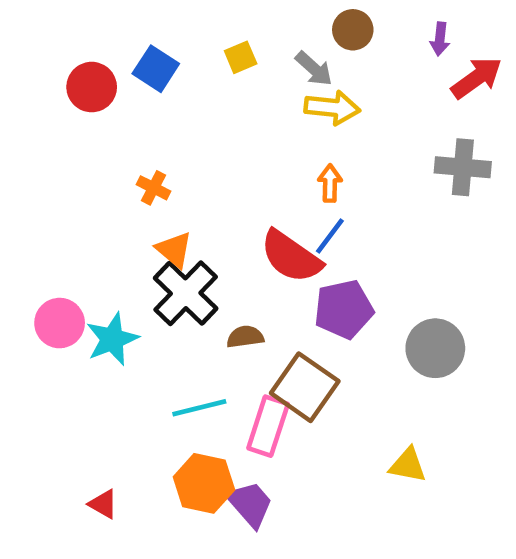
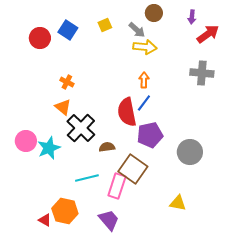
orange triangle: (174, 250) -> (63, 107), moved
red semicircle: (291, 257) -> (127, 112), turned 44
orange hexagon: (204, 483) -> (65, 211), moved

